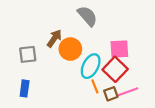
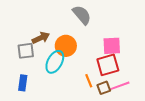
brown arrow: (54, 38) -> (41, 38), moved, turned 30
cyan ellipse: (91, 66) -> (55, 62), moved
red square: (115, 69) -> (108, 65), turned 30

